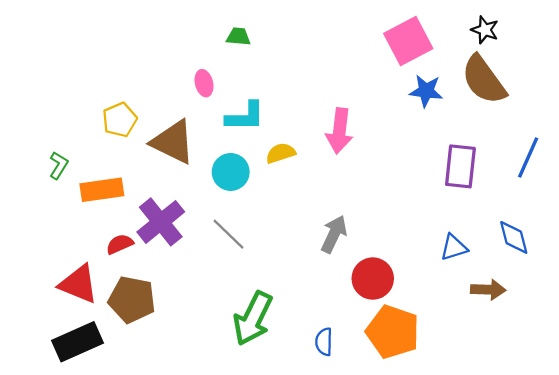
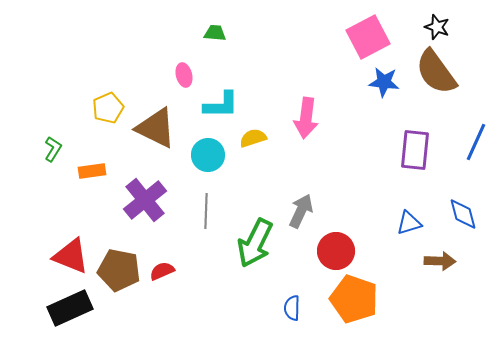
orange rectangle: (102, 190) -> (92, 171), size x0.7
gray line: (228, 234) -> (206, 211), turned 48
red semicircle: (120, 244) -> (162, 271), moved
green arrow: (253, 318) -> (255, 243), moved

